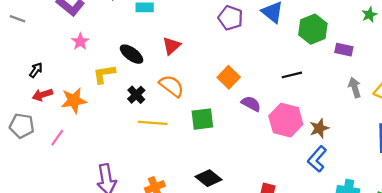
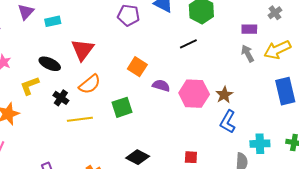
red triangle: (171, 46) -> (82, 50), size x1.4
purple rectangle: (344, 50) -> (249, 29), moved
black line: (292, 75) -> (188, 44), moved
orange semicircle: (172, 86) -> (90, 84), turned 115

